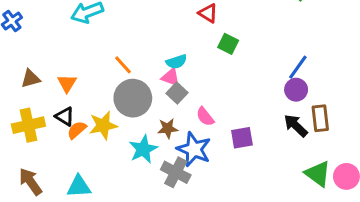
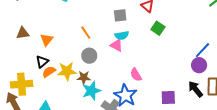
gray square: (177, 93) -> (120, 15), moved, turned 32
gray circle: (133, 98) -> (89, 56), size x0.6
black triangle: (65, 116) -> (42, 62), turned 40
yellow cross: (28, 125) -> (22, 84), moved
brown star: (168, 128) -> (84, 78), moved
purple square: (242, 138) -> (168, 97), moved

